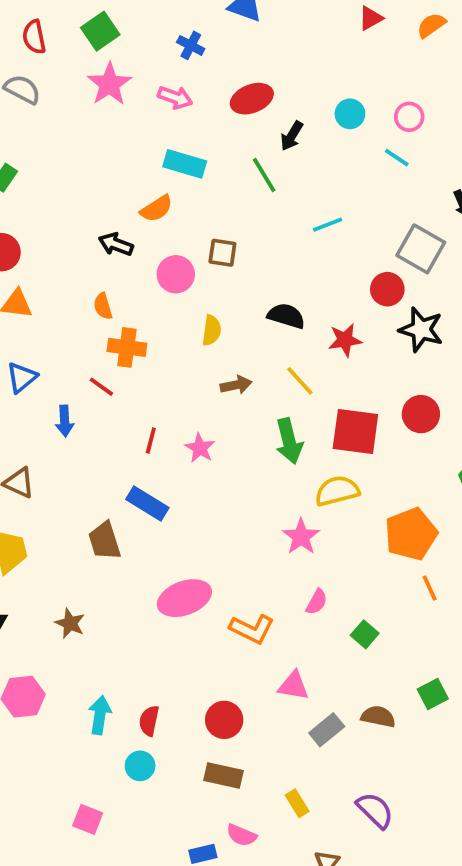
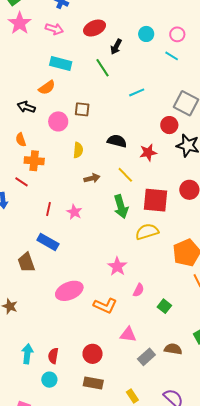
pink star: (301, 537) -> (117, 266), moved

